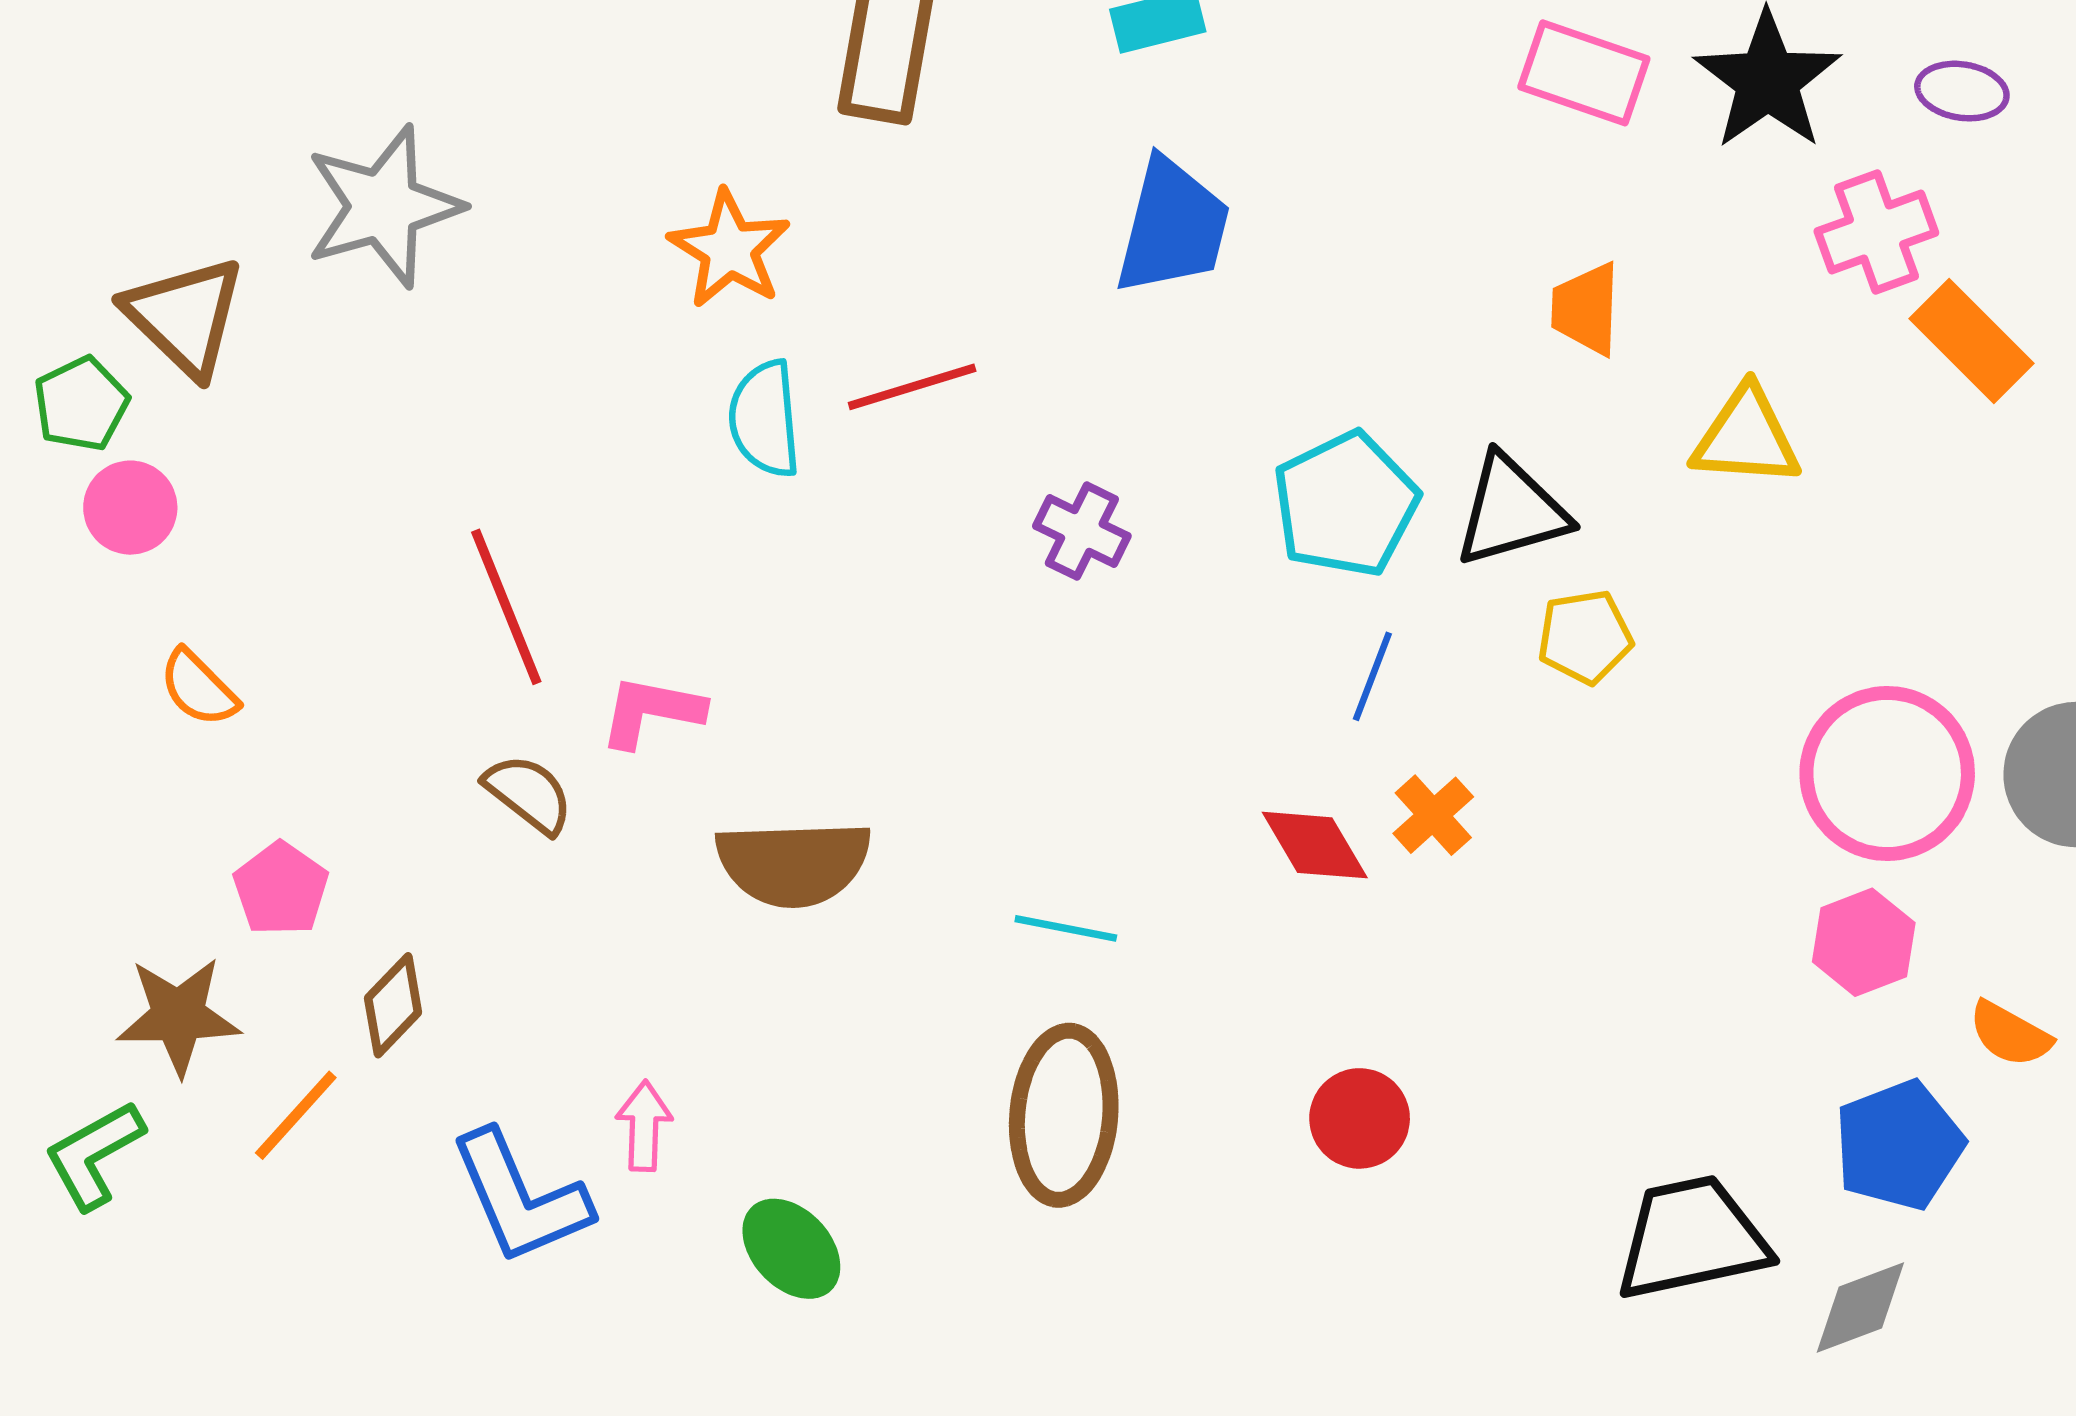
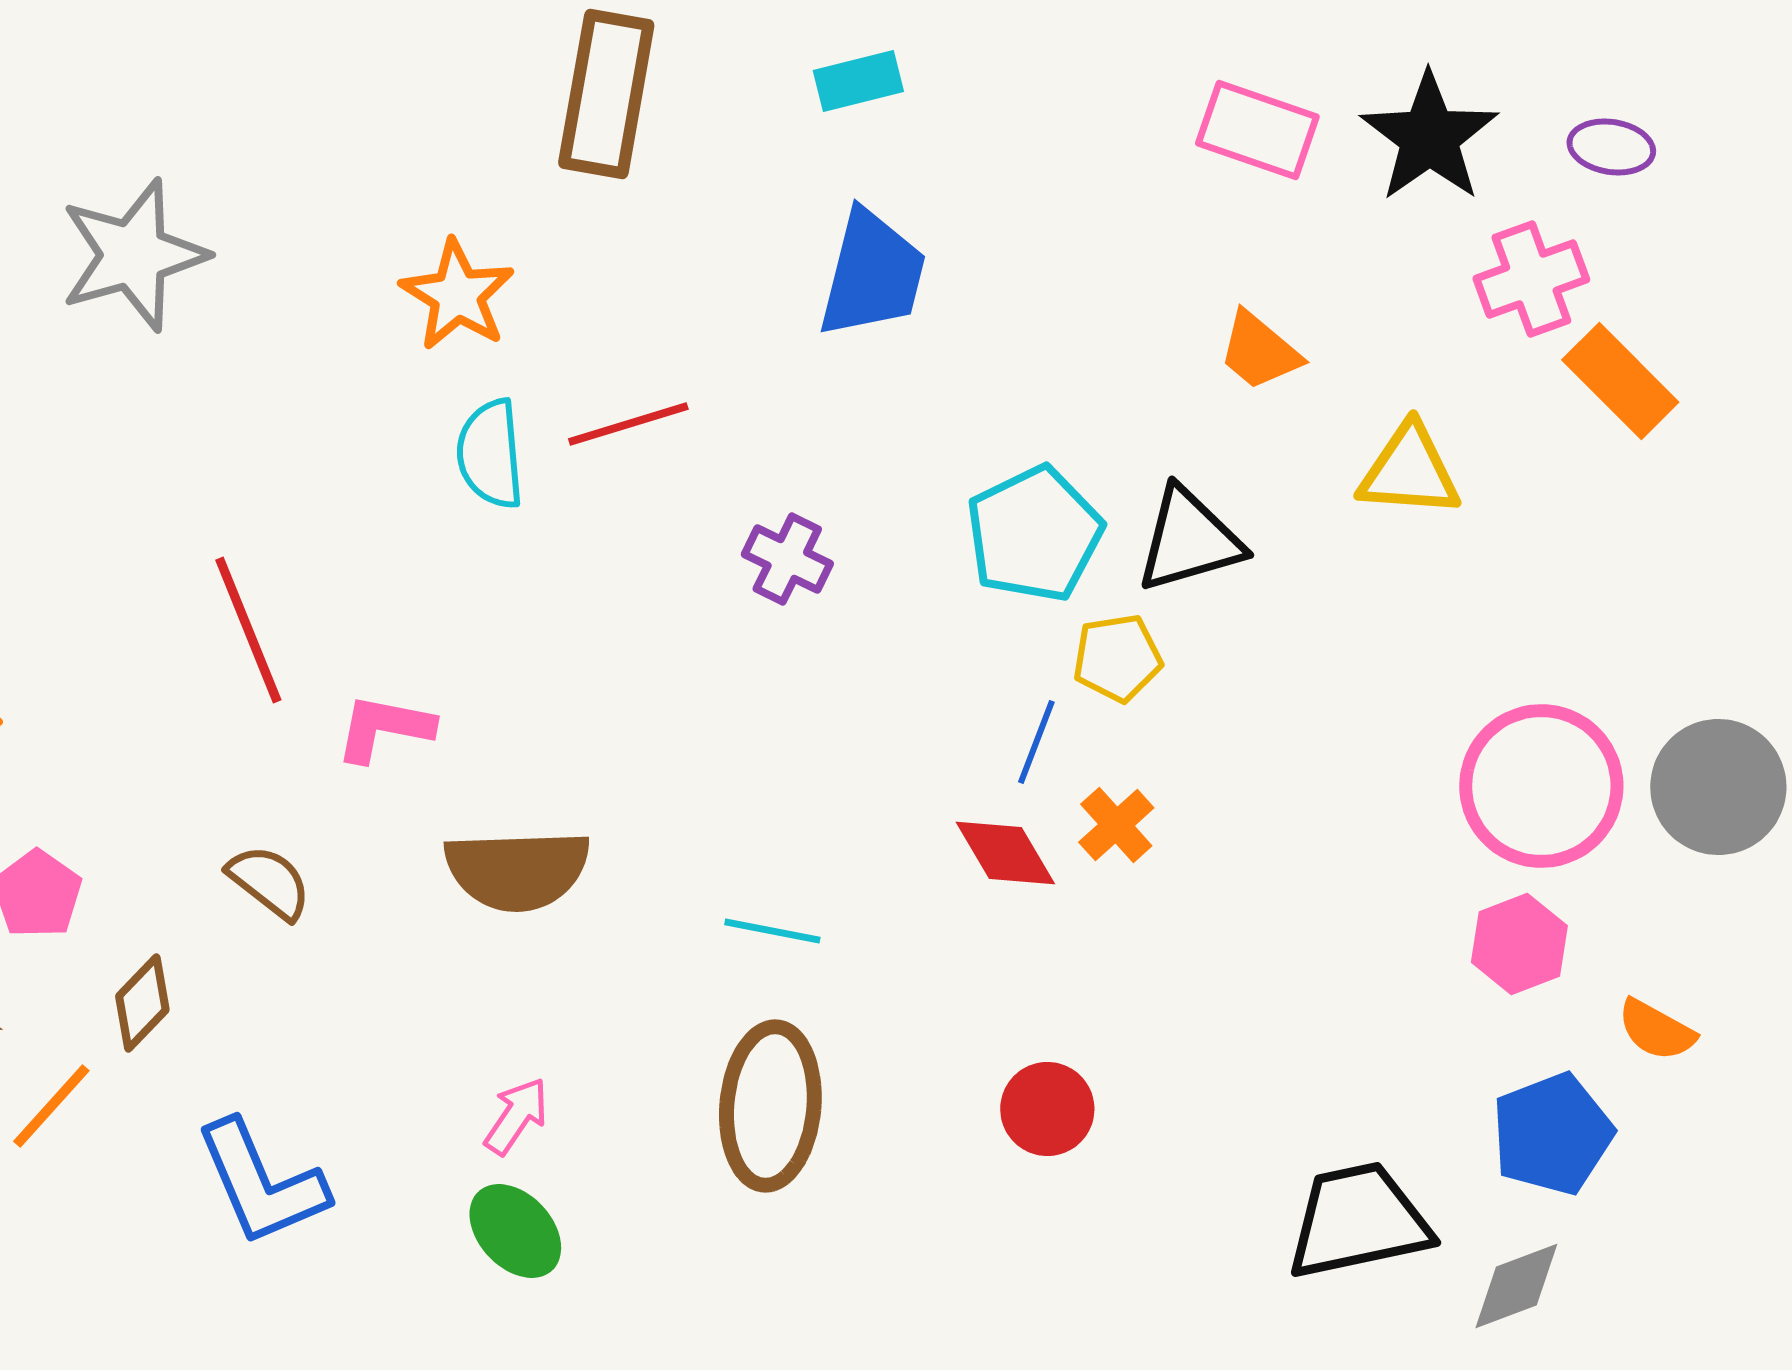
orange trapezoid: (1586, 309) -> (1259, 351), turned -52
yellow pentagon: (1585, 637) -> (1117, 658), moved
blue line: (1372, 676) -> (1036, 742), moved
brown semicircle: (529, 794) -> (269, 882), moved
pink arrow: (644, 1126) -> (516, 1116), moved, turned 32

